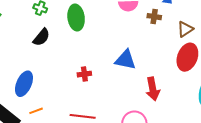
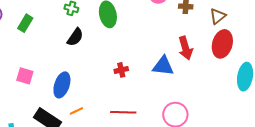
blue triangle: (125, 60) -> (163, 66), moved
red arrow: (153, 89) -> (186, 48), moved

